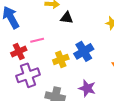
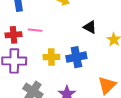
black triangle: (67, 18) -> (90, 27), moved

